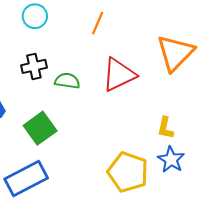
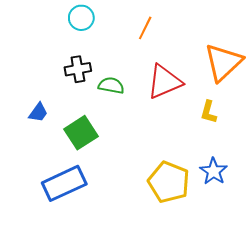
yellow L-shape: (165, 128) -> (209, 112), moved

